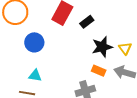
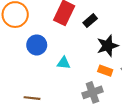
cyan triangle: (35, 76) -> (64, 63), moved

